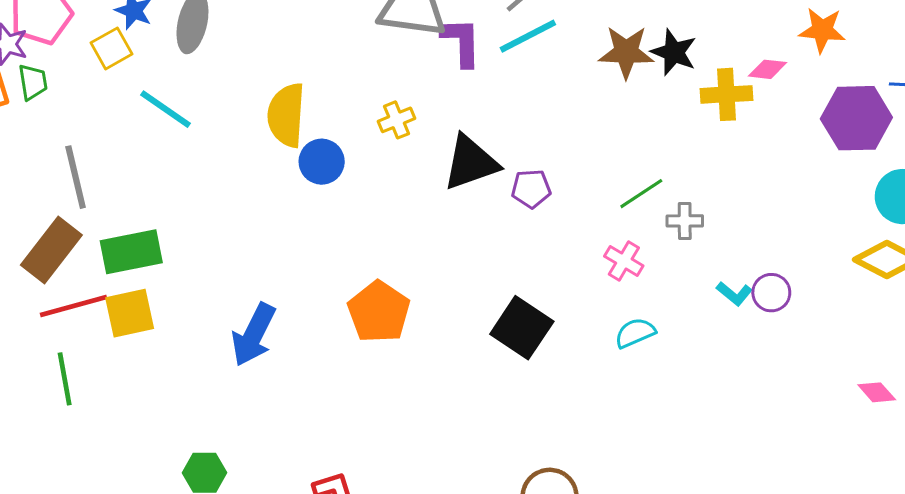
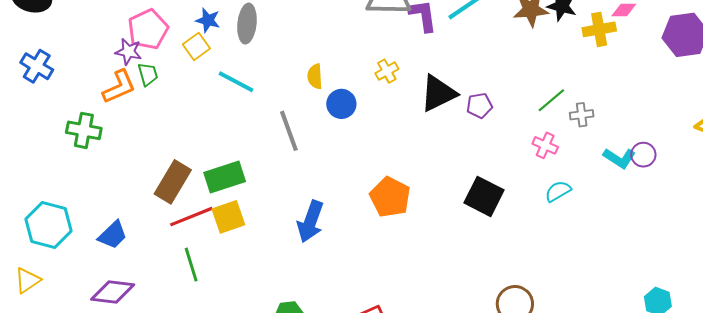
yellow semicircle: (286, 115) -> (315, 76), size x0.6
gray line: (76, 177) -> (289, 131), moved
cyan L-shape: (734, 294) -> (619, 158), size x1.4

